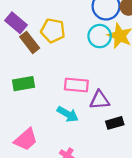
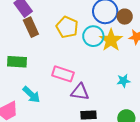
yellow pentagon: (53, 31) -> (67, 27), moved
cyan arrow: (68, 114) -> (31, 95), moved

